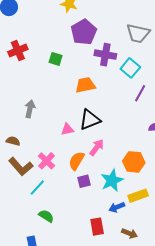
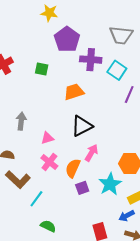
pink triangle: (67, 129) -> (47, 138), moved
pink cross: (46, 161) -> (49, 162), moved
blue arrow: (117, 207) -> (127, 216), moved

